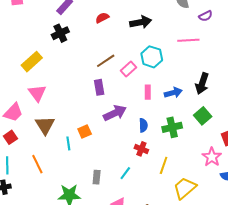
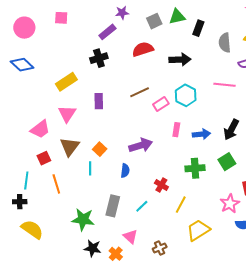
red semicircle: (102, 18) -> (143, 49), size x1.5
purple rectangle: (99, 87) -> (99, 101), moved
blue semicircle: (143, 125) -> (125, 171), moved
orange square: (85, 131) -> (100, 149), moved, turned -32
red square: (10, 137) -> (44, 158), moved
gray rectangle: (97, 177) -> (113, 206), size x1.5

